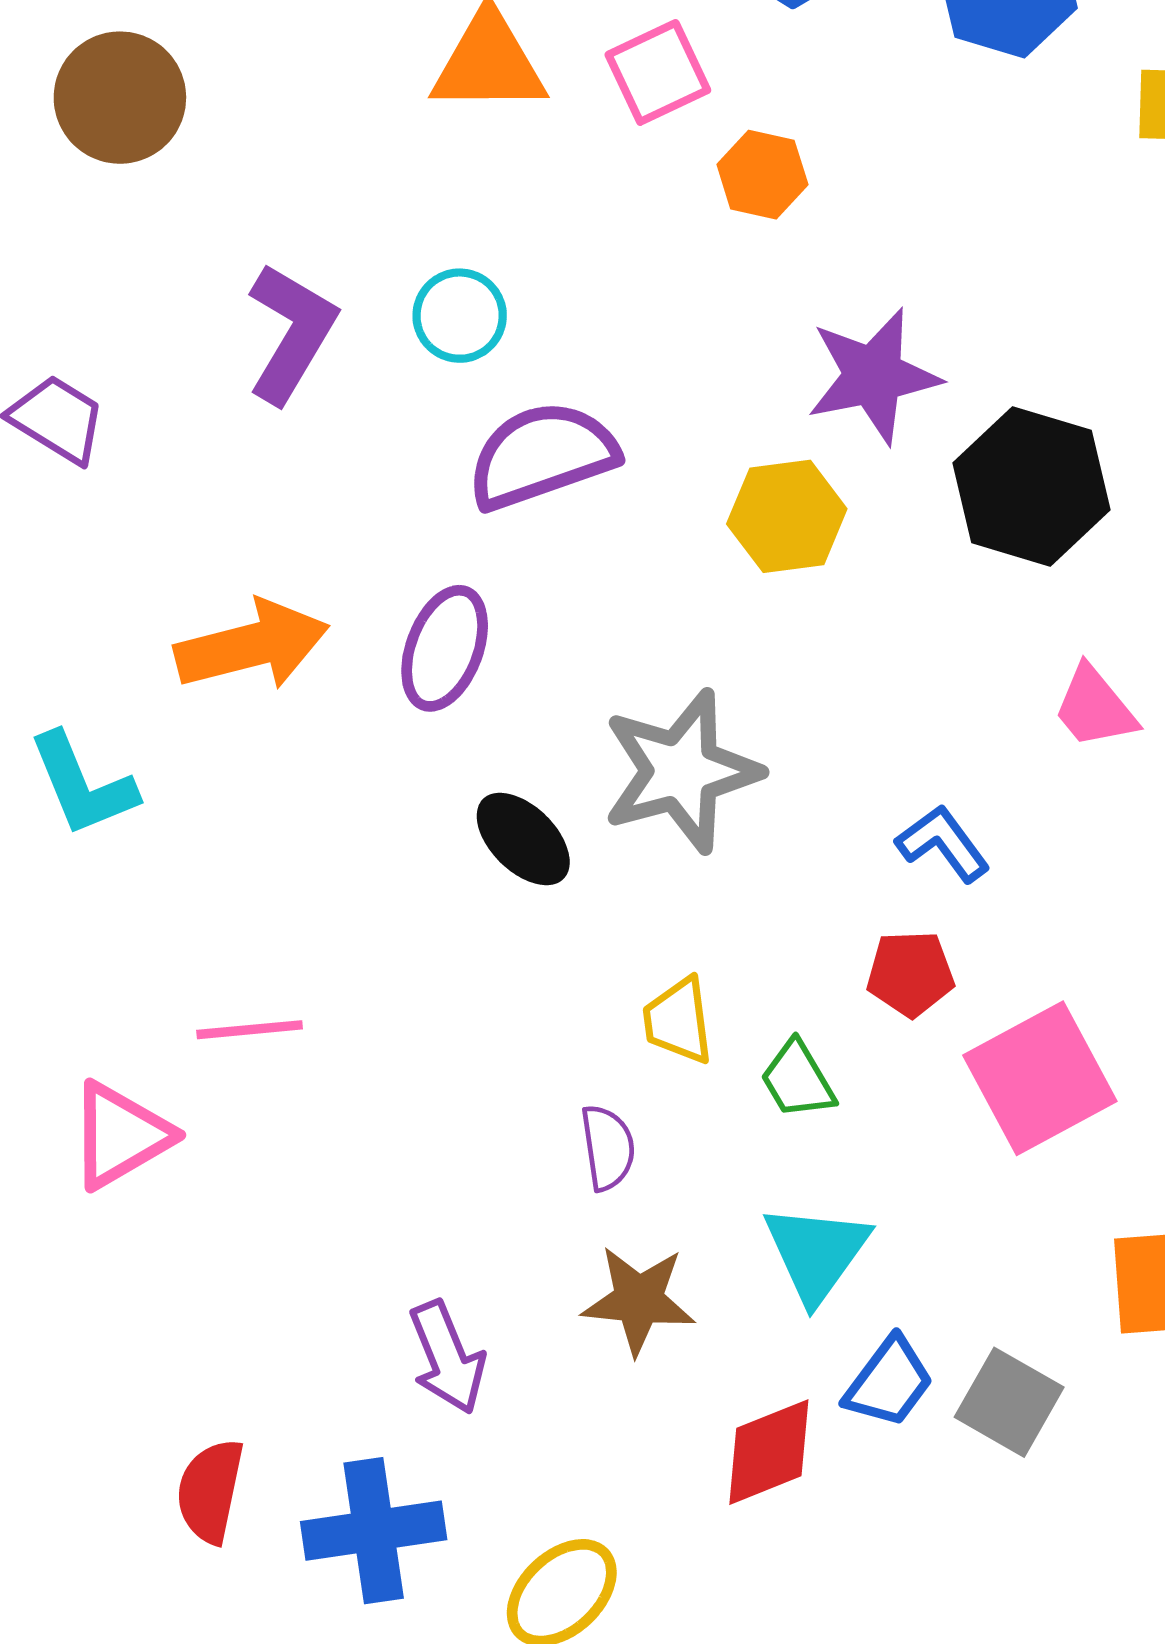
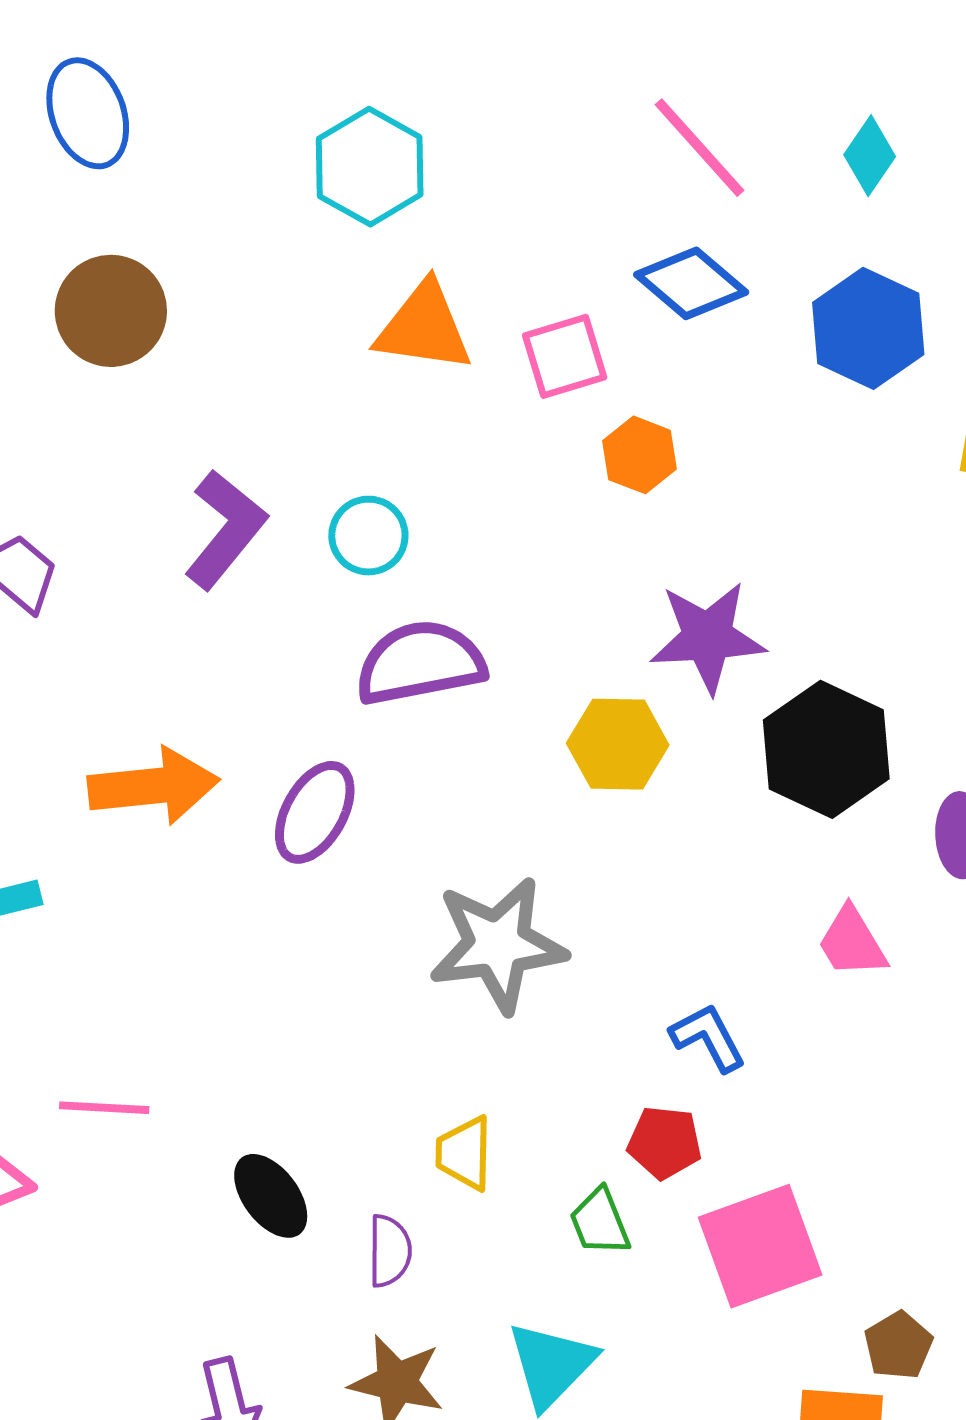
black ellipse: (523, 839) -> (271, 1196), moved
green trapezoid: (798, 1080) -> (600, 1222), moved

